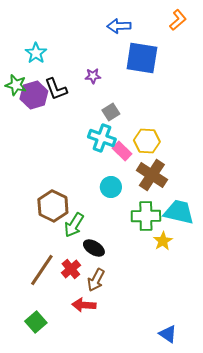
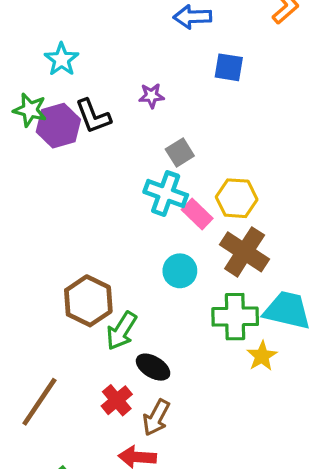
blue square: (142, 58) -> (229, 67), size x0.6
brown line: (42, 270) -> (39, 402), moved

